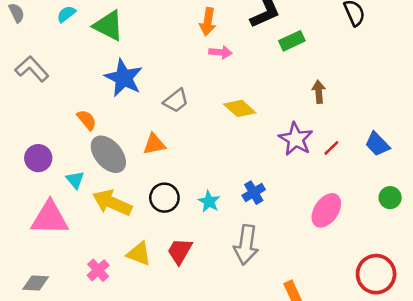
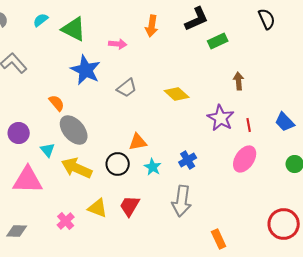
pink arrow: (221, 52) -> (118, 44), moved
orange triangle: (154, 144) -> (138, 142), moved
red line: (331, 148) -> (249, 125), turned -56
pink ellipse: (326, 210) -> (245, 159), moved

